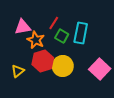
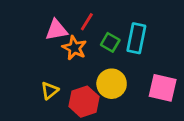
red line: (54, 23) -> (87, 22), moved
red hexagon: (43, 61) -> (84, 102), moved
pink square: (100, 69) -> (163, 88), turned -30

